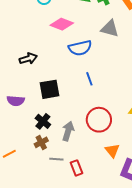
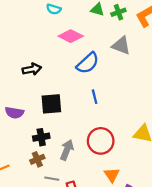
blue semicircle: (80, 48) -> (88, 63), turned -35
black cross: (43, 121) -> (41, 137), turned 35

